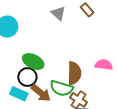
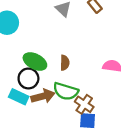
brown semicircle: (74, 73) -> (65, 63), moved, size x0.6
brown arrow: (41, 93) -> (43, 96), turned -55

